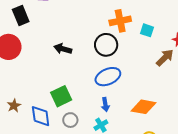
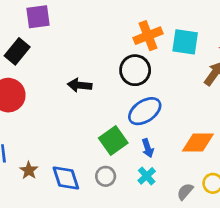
black rectangle: (21, 16) -> (17, 51), turned 72
cyan square: (147, 30) -> (185, 42), size x1.5
green square: (61, 96) -> (113, 141), moved

